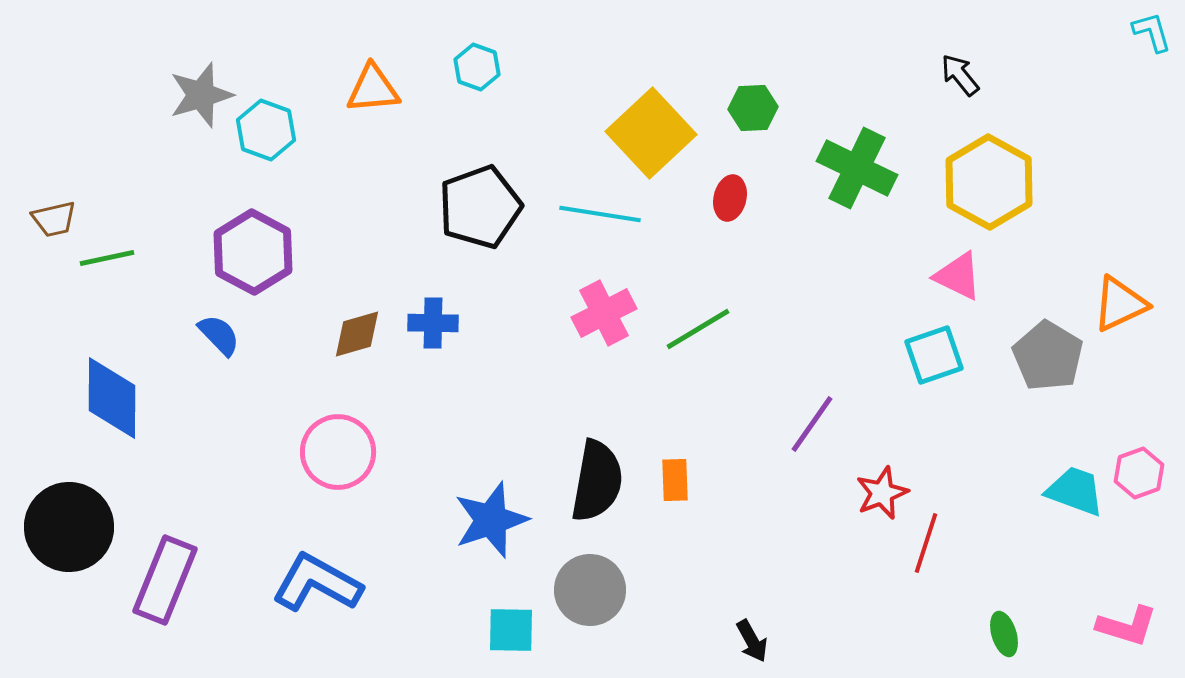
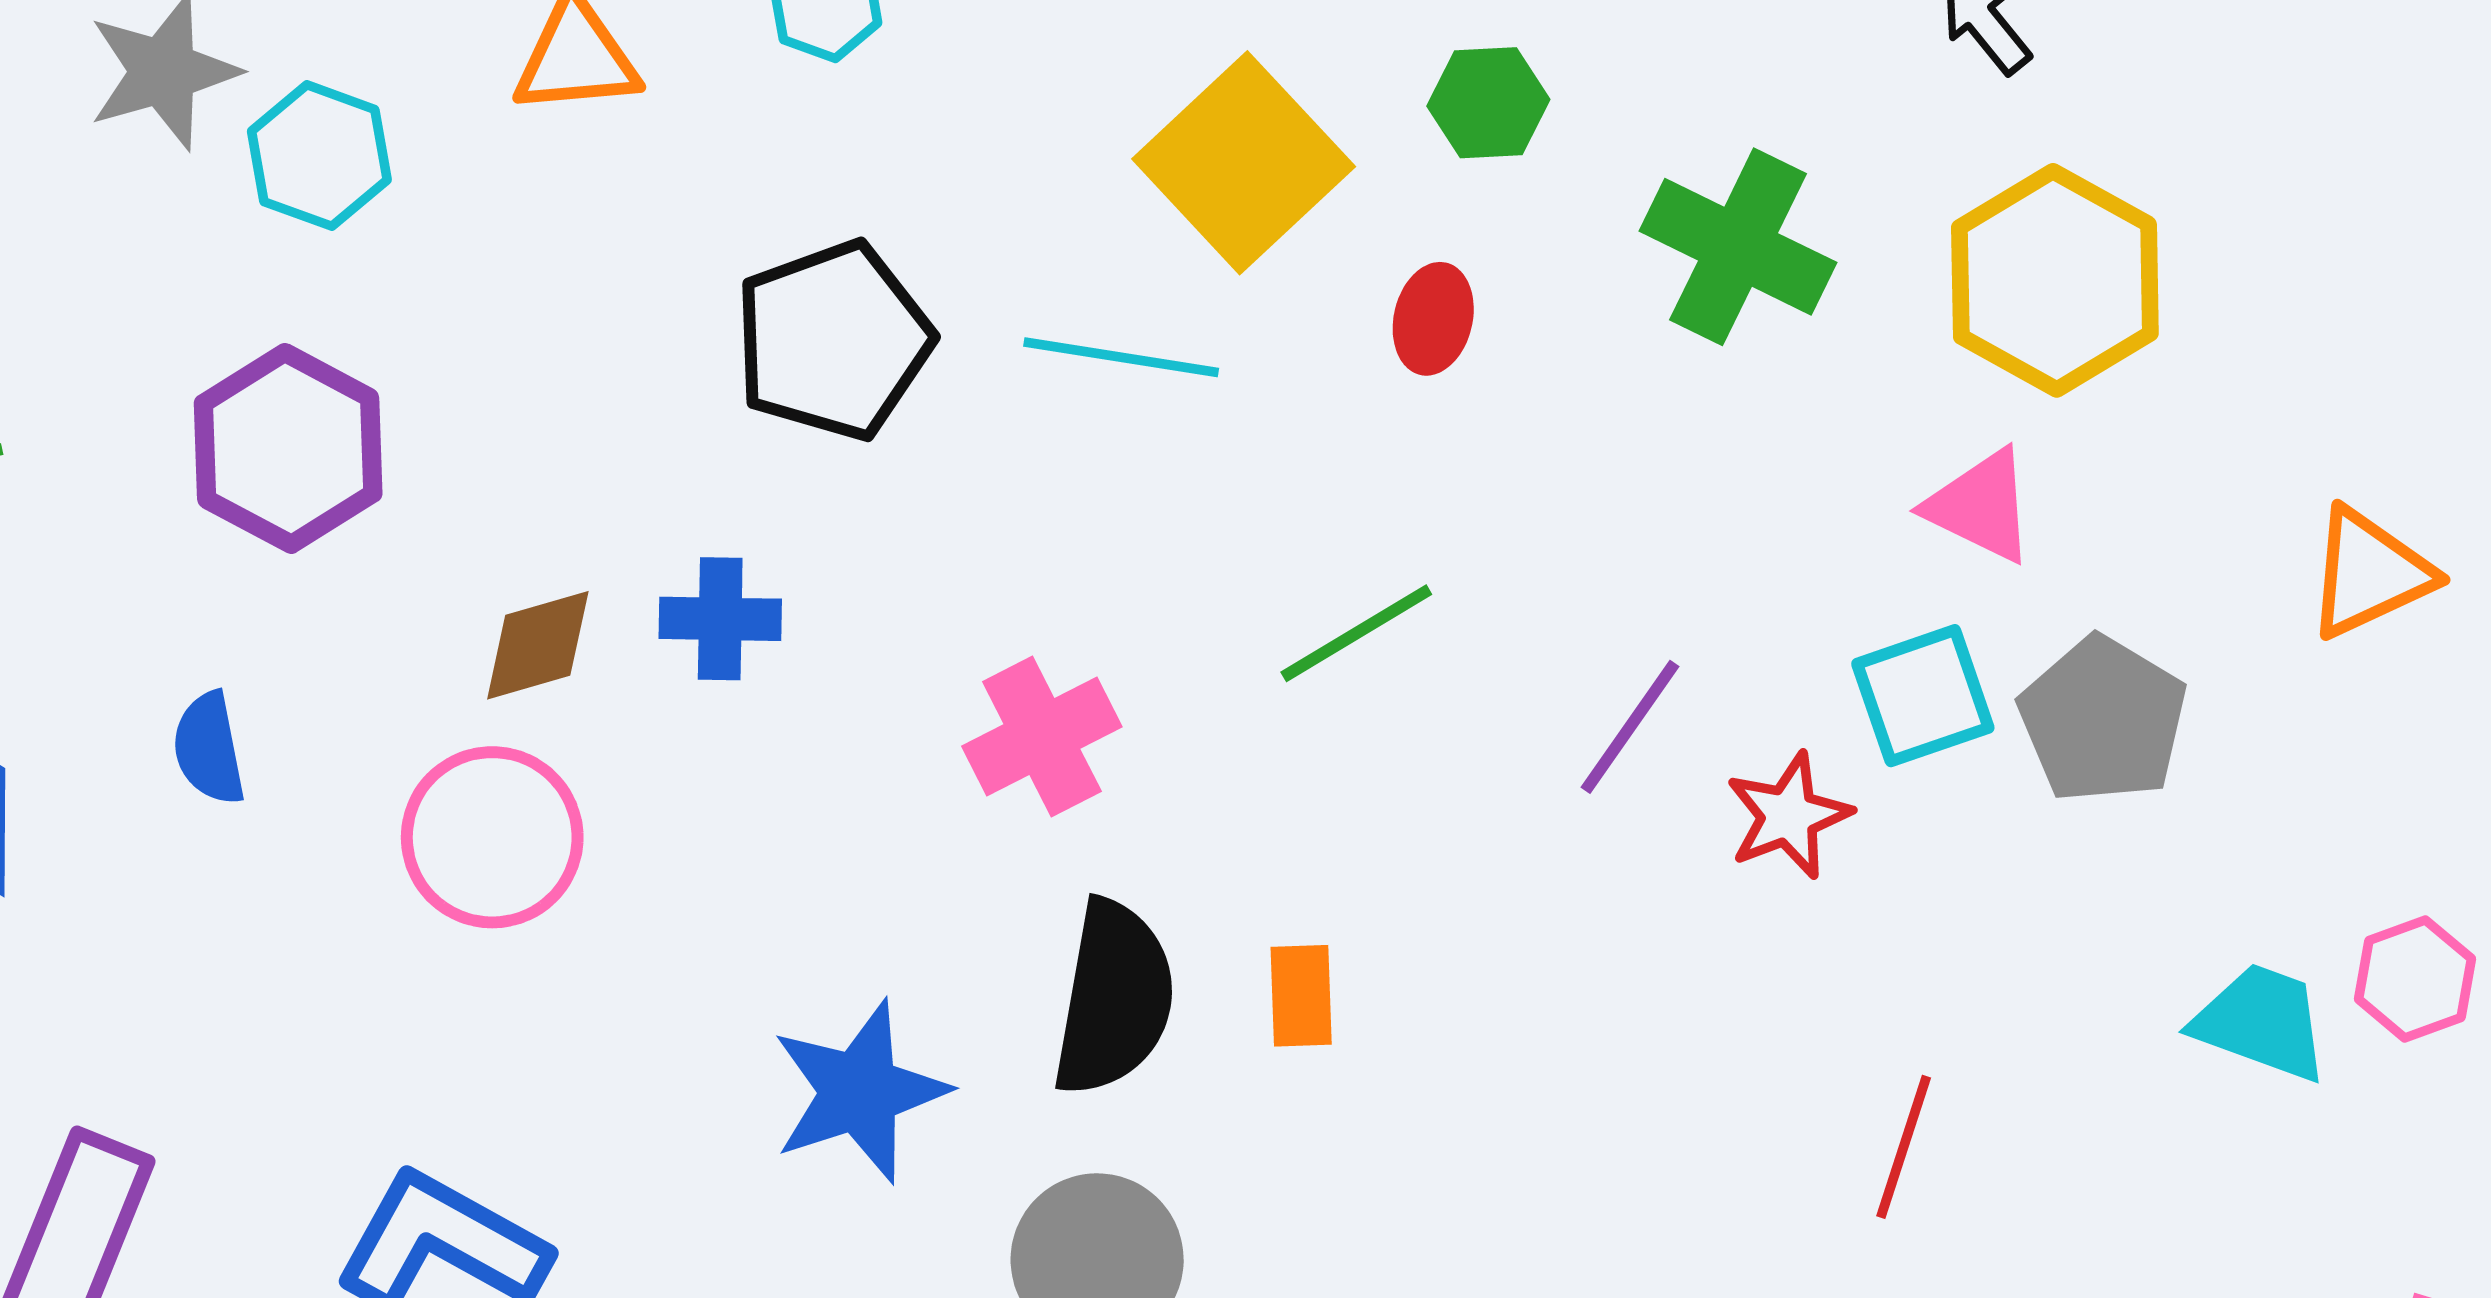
pink cross: (604, 313) -> (1042, 736), moved
blue semicircle: (219, 335) -> (209, 748), moved, turned -147
gray pentagon: (1048, 356) -> (2103, 720), moved
purple line: (812, 424) -> (1630, 727), moved
pink circle: (338, 452) -> (492, 837), moved
red star: (882, 493) -> (1788, 816), moved

